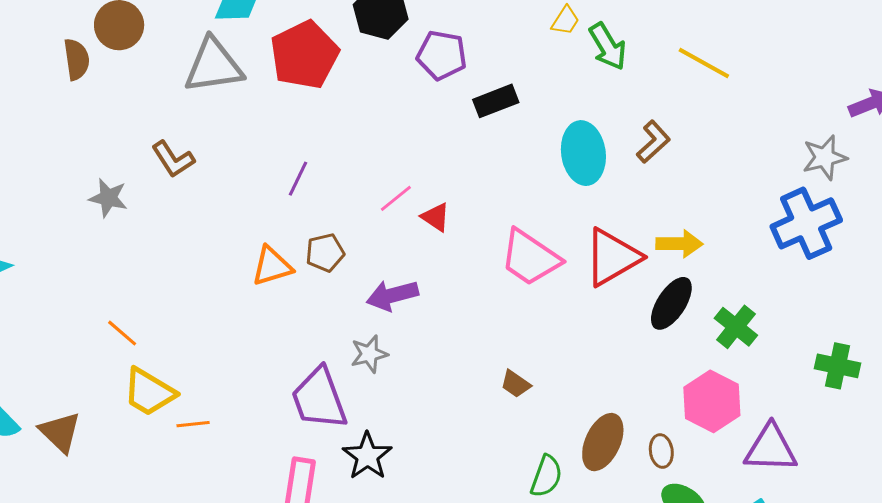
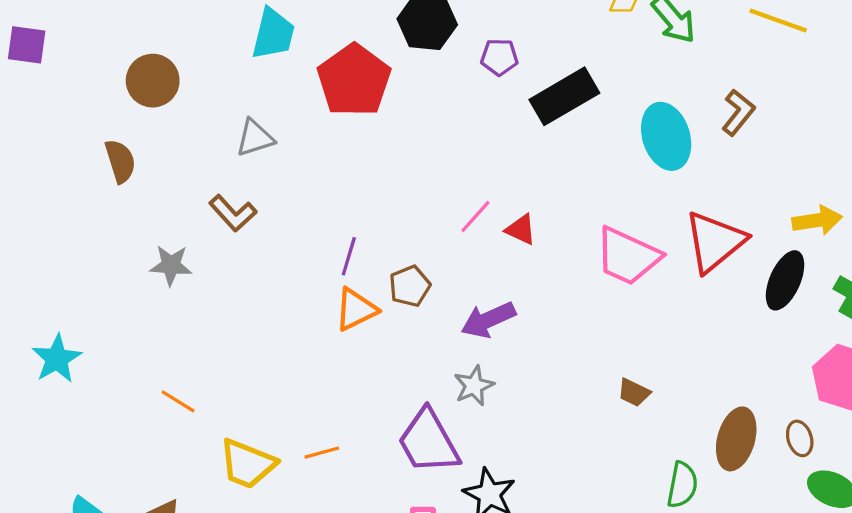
purple pentagon: (442, 55) -> (499, 57), size x0.7
brown semicircle: (77, 59) -> (120, 161), moved
gray triangle: (213, 66) -> (255, 138), moved, size x0.6
black rectangle: (496, 101) -> (564, 96), size x1.4
purple line: (298, 179) -> (349, 256), moved
yellow arrow: (679, 244) -> (817, 220), moved
orange line: (122, 333) -> (178, 401), moved
orange line: (193, 424) -> (322, 453), moved

